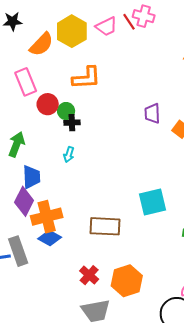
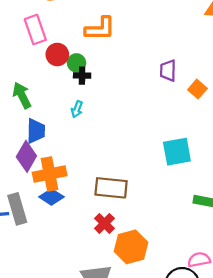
green arrow: (17, 144) -> (22, 95), turned -50
cyan square: (153, 202) -> (177, 152), moved
red cross: (89, 275) -> (104, 223), moved

